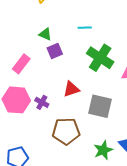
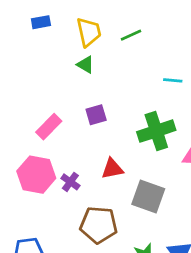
cyan line: (85, 28) -> (173, 80), moved
green triangle: (45, 34) -> (85, 65), moved
green cross: (100, 58) -> (156, 131), turned 32

